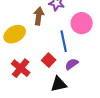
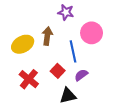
brown arrow: (39, 16) -> (47, 36), moved

